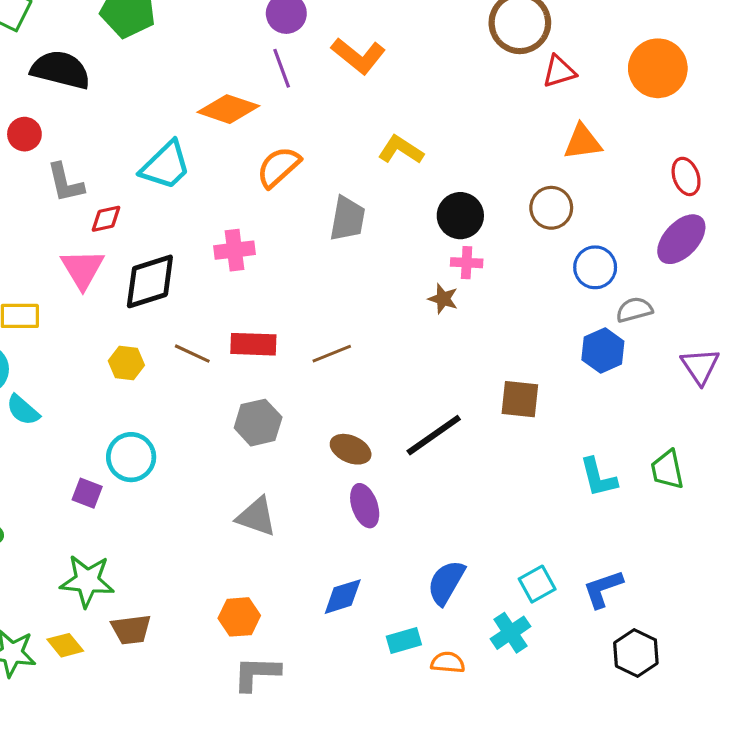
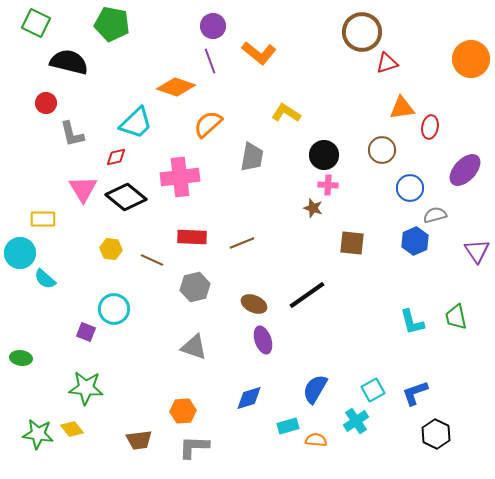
orange circle: (658, 68) -> (471, 59), moved
red ellipse: (686, 176) -> (430, 127), moved, turned 30
red diamond: (106, 219) -> (116, 157), moved
pink cross: (235, 250) -> (180, 177), size x1.5
black diamond: (150, 281) -> (126, 197), turned 57
brown line: (192, 354) -> (152, 260), moved
brown square: (520, 399) -> (352, 243), moved
brown trapezoid: (131, 630) -> (139, 440), moved

